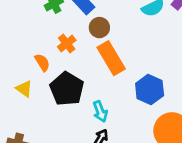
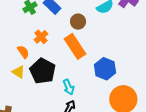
brown circle: (99, 28) -> (78, 22), moved
yellow triangle: (24, 89) -> (18, 72), moved

